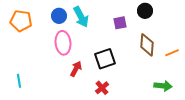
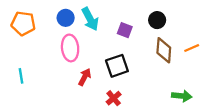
black circle: (145, 11) -> (157, 20), moved
purple square: (120, 23) -> (125, 30), moved, turned 32
orange line: (172, 53) -> (192, 48), moved
cyan line: (19, 81) -> (21, 76), moved

